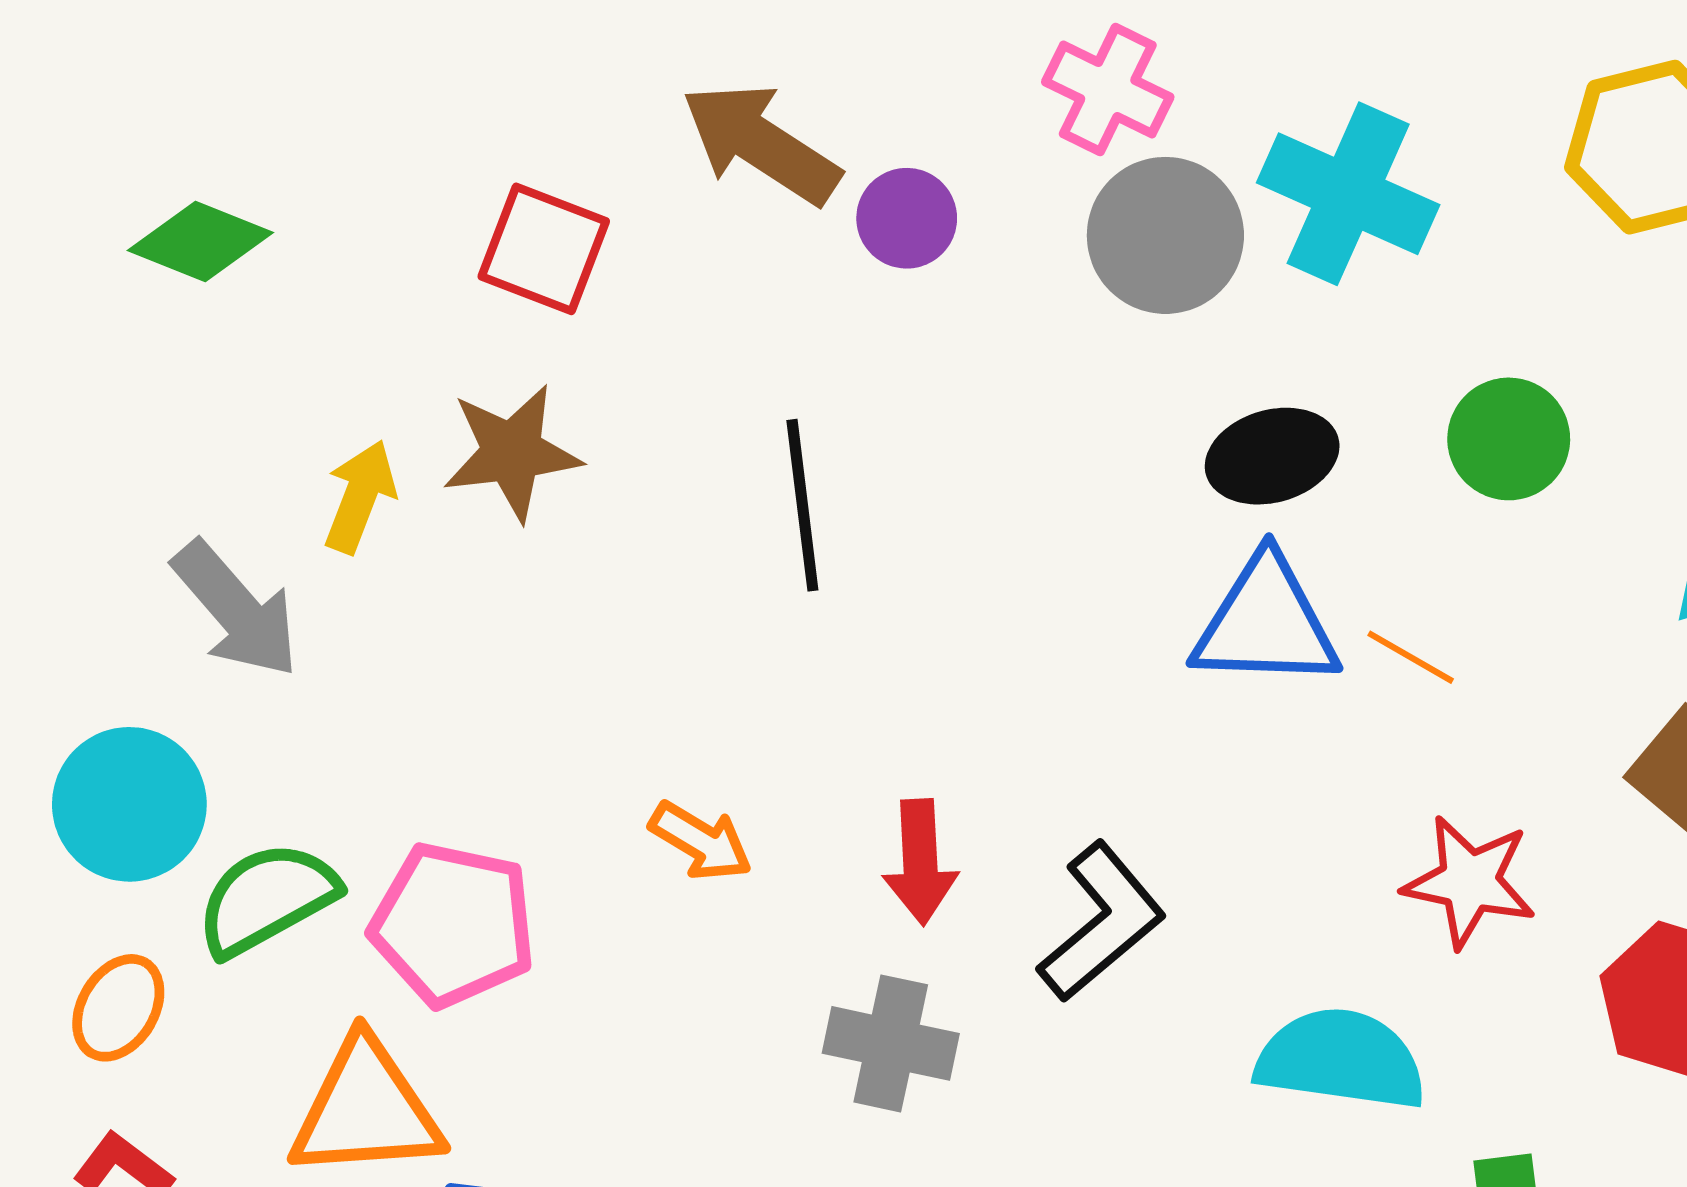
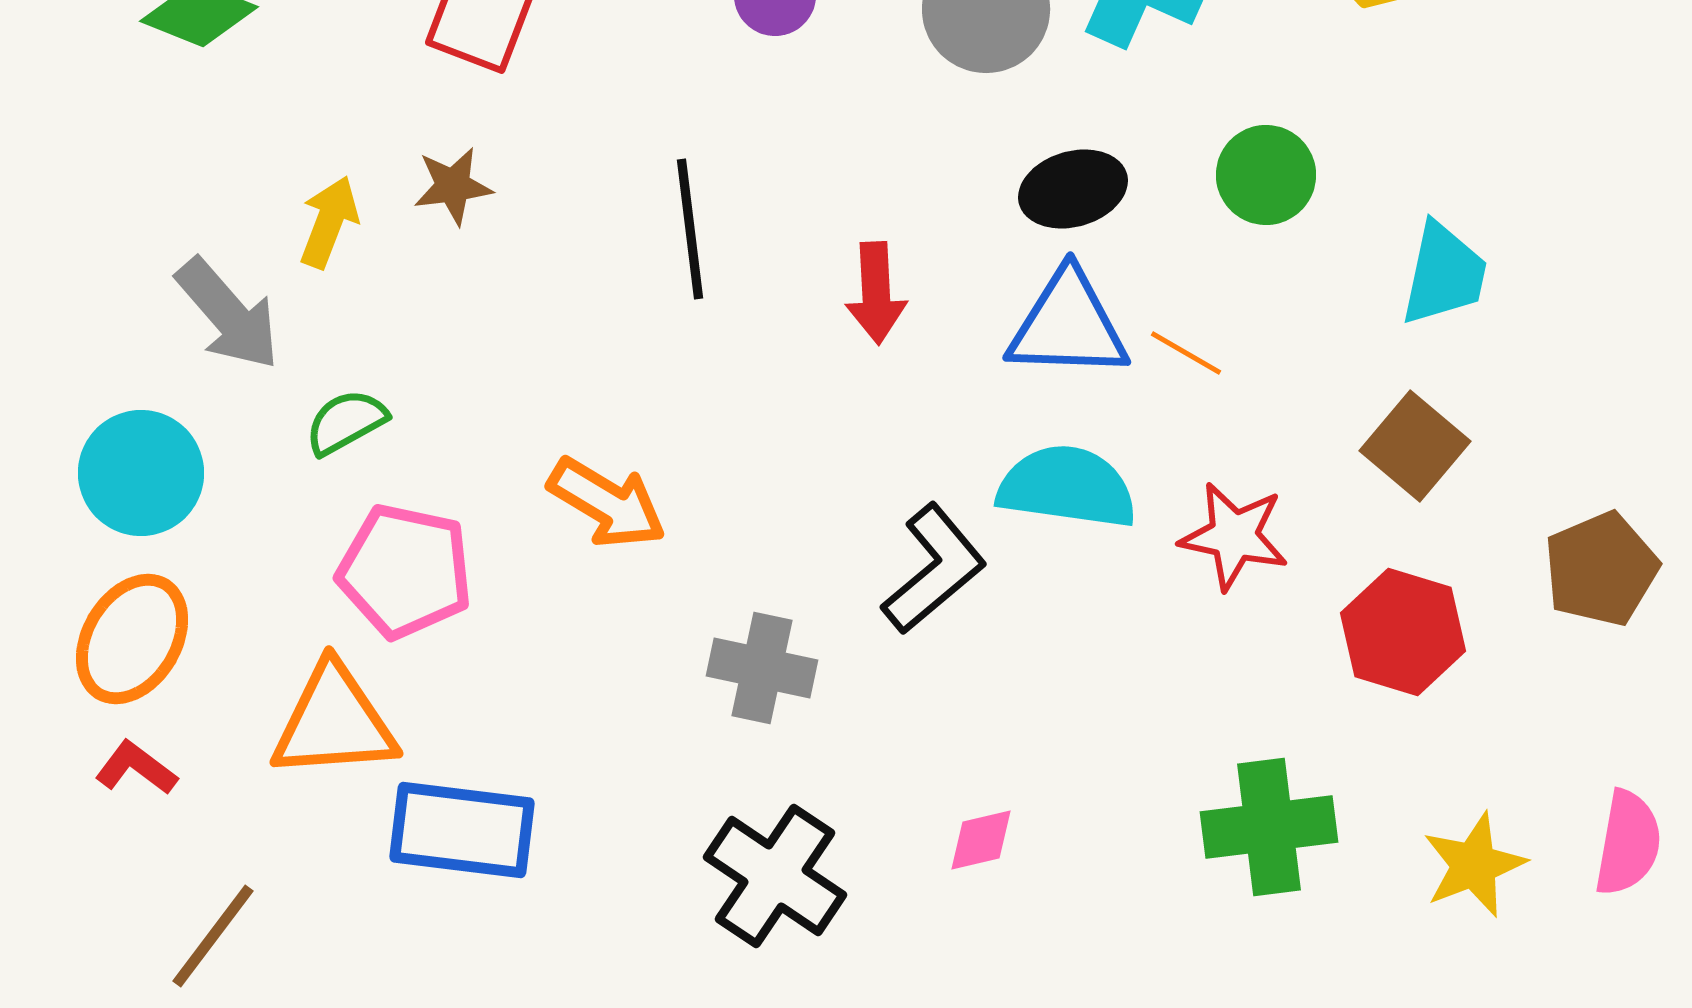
brown star: (512, 452) -> (453, 186), size x0.7
orange arrow: (701, 841) -> (607, 503), size x1.4
red arrow: (920, 862) -> (876, 293), moved
green semicircle: (267, 899) -> (346, 422), moved, size x0.7
orange ellipse: (118, 1008) -> (132, 639), size x1.5
cyan semicircle: (1341, 1059) -> (1067, 487), moved

